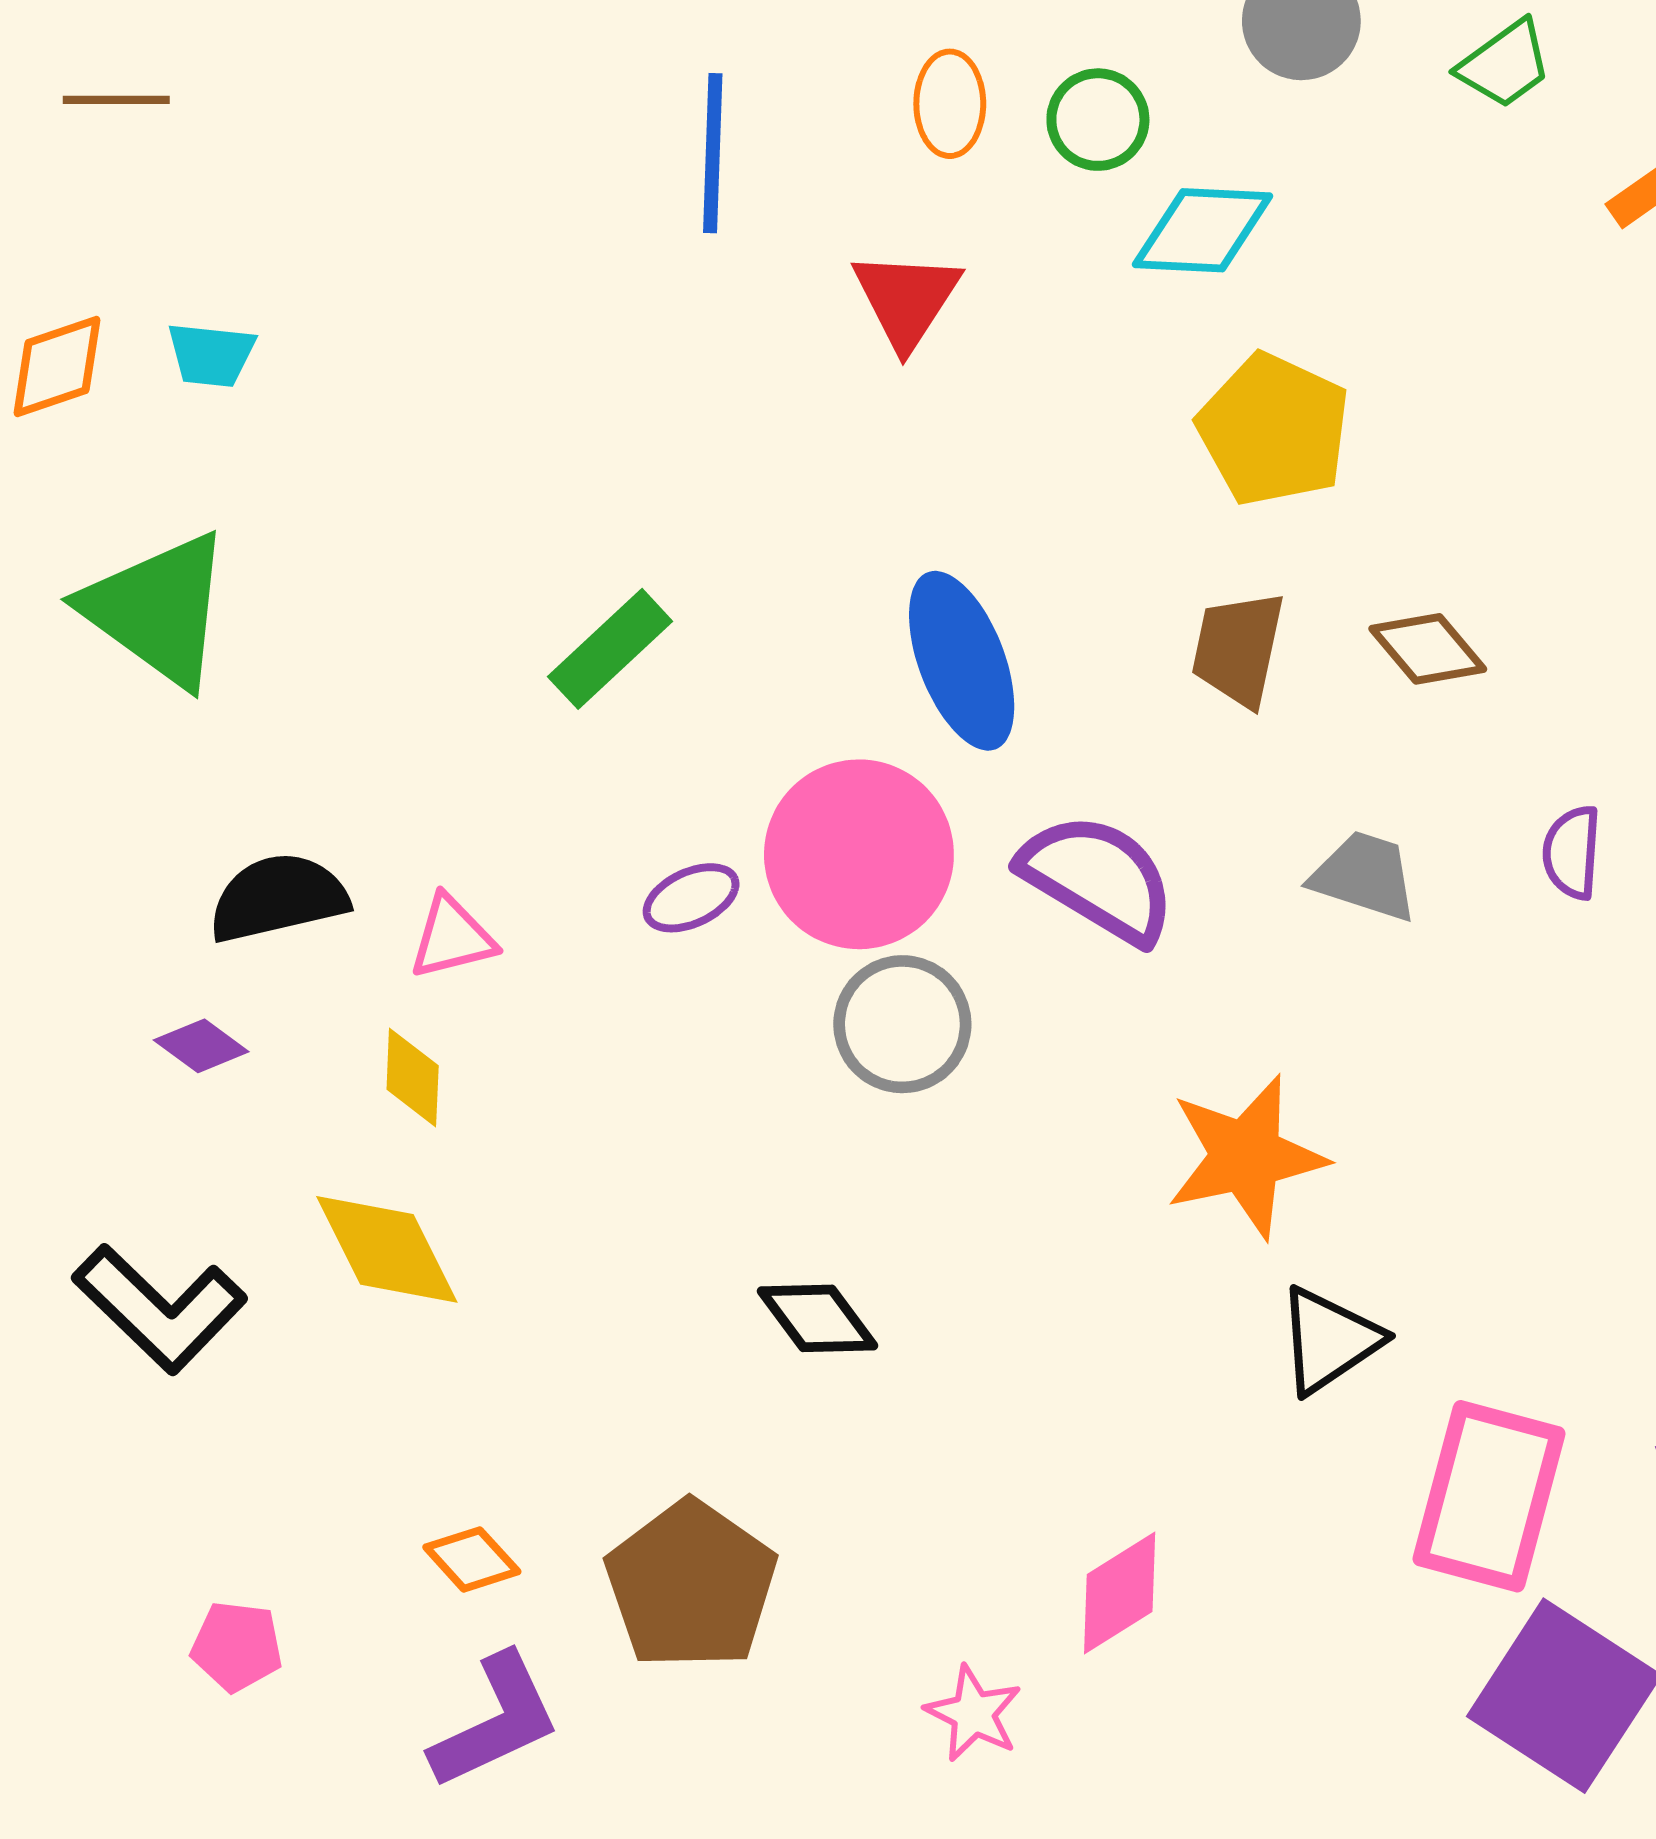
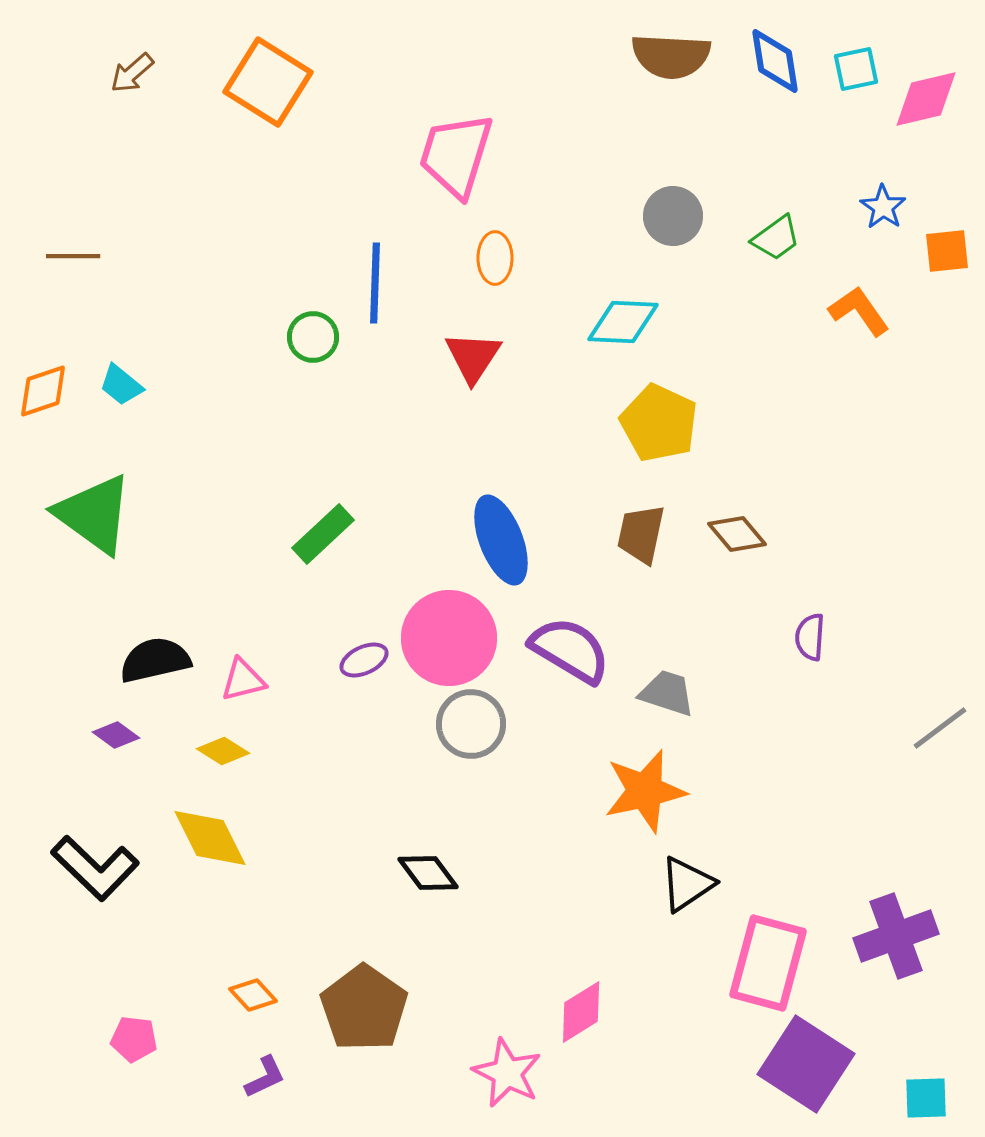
green circle: (1098, 120) -> (313, 337), moved
cyan trapezoid: (211, 355) -> (121, 385), turned 33
gray trapezoid: (1365, 876) -> (667, 693), moved
yellow diamond: (413, 1078) -> (223, 751), turned -60
pink star: (973, 1713) -> (507, 1073), size x1.4
purple L-shape: (496, 1721) -> (265, 1077), size x0.6

